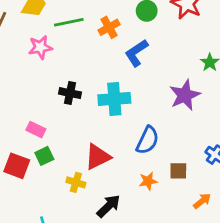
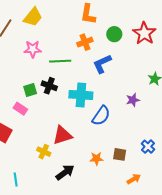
green line: (69, 22) -> (60, 61), moved
purple star: (185, 95) -> (133, 100), size x0.6
blue semicircle: (148, 140) -> (101, 116), moved
green square: (44, 156) -> (30, 90), moved

